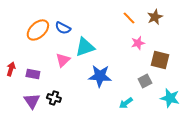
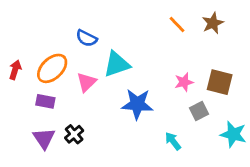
orange ellipse: (38, 30) -> (52, 68), moved
pink star: (138, 43) -> (184, 82), moved
red arrow: (11, 69) -> (15, 70), moved
black cross: (54, 98) -> (74, 134), turned 32
cyan arrow: (126, 103) -> (173, 141), turned 88

